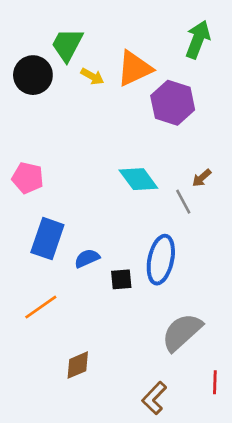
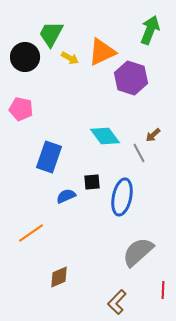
pink pentagon: (28, 178) -> (21, 109), moved
blue rectangle: (47, 239) -> (49, 157), moved
black square: (121, 279) -> (92, 182), moved

